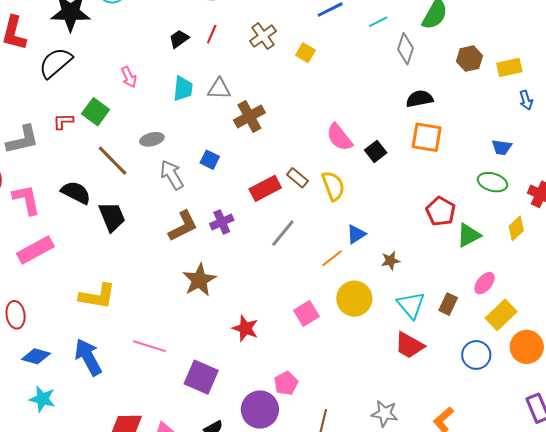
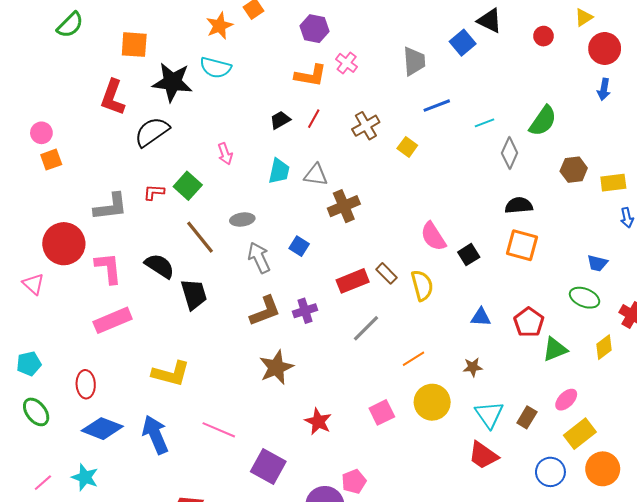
blue triangle: (356, 234) -> (481, 317), moved, turned 30
blue diamond: (36, 356) -> (102, 429), size x1.4
cyan star: (42, 399) -> (85, 477), moved

